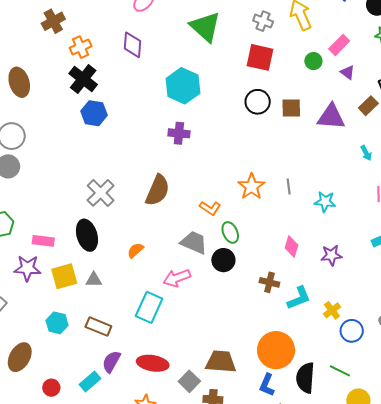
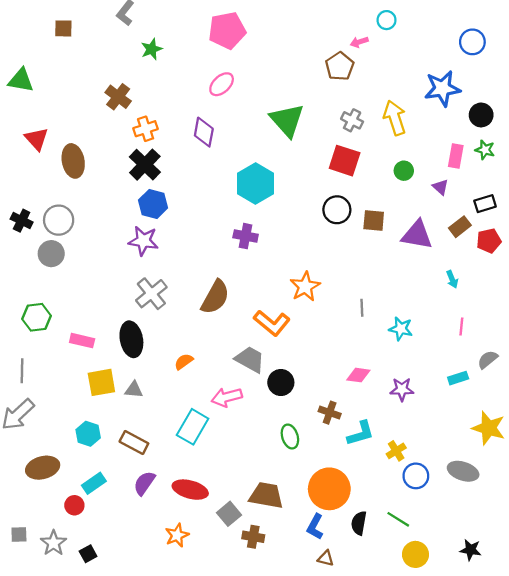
brown cross: (53, 21) -> (118, 97), turned -30
pink rectangle: (339, 45) -> (456, 156), moved, turned -40
orange star: (252, 187) -> (305, 287), moved
orange L-shape: (210, 208) -> (272, 323), size x1.5
green ellipse: (230, 232) -> (290, 437), moved
pink diamond: (292, 246) -> (358, 375), turned 75
purple star: (27, 268) -> (143, 241), moved
brown ellipse: (20, 357) -> (43, 468), turned 40
black semicircle: (305, 378) -> (359, 523), size x0.7
cyan rectangle: (90, 381) -> (94, 483), moved

